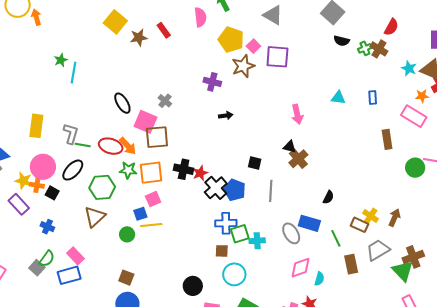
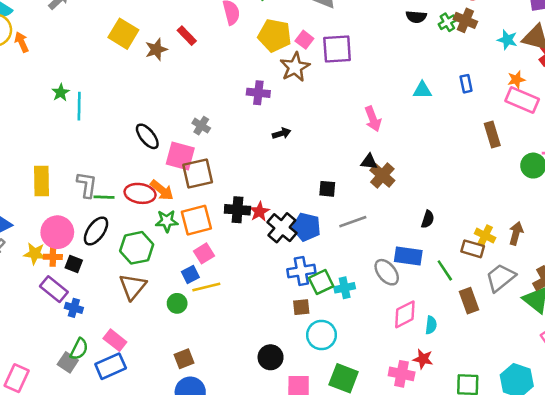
orange star: (422, 96) -> (516, 80), moved
gray line: (271, 191) -> (353, 222), turned 75
purple rectangle: (19, 204) -> (54, 289), moved
brown square: (126, 278) -> (184, 359), turned -35

